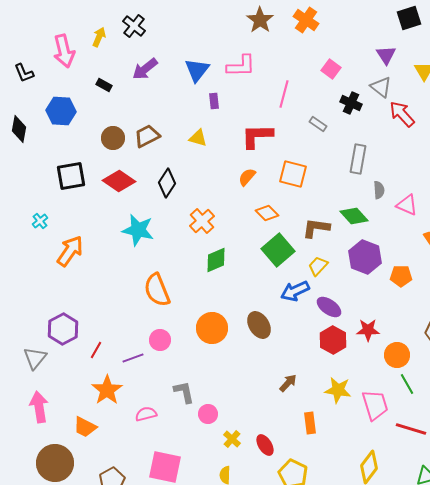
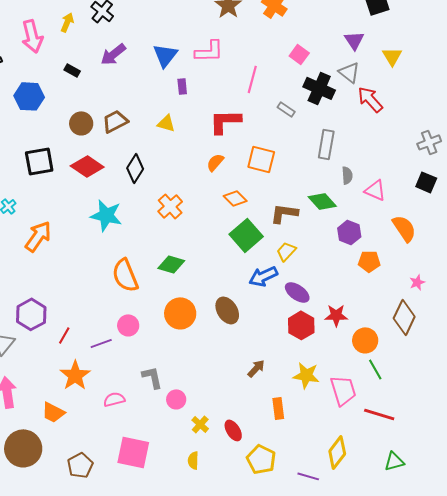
black cross: (351, 103) -> (319, 88), size x1.4
purple hexagon: (365, 257) -> (349, 232), moved, size x0.7
green diamond: (216, 260) -> (171, 264), moved, turned 40

